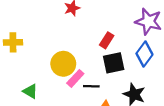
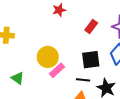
red rectangle: (107, 40) -> (91, 26), moved
black line: (91, 86) -> (83, 80), moved

